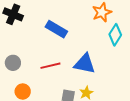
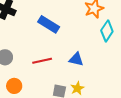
blue triangle: (85, 64) -> (76, 59), size x0.7

